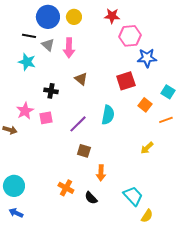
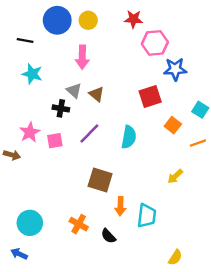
black line: (29, 36) -> (25, 41), moved
gray triangle: (48, 45) -> (74, 91), moved
purple line: (78, 124) -> (89, 133), moved
brown square: (84, 151) -> (100, 180), size x1.5
cyan circle: (14, 186) -> (30, 223), moved
cyan trapezoid: (133, 196) -> (147, 216), moved, turned 50

